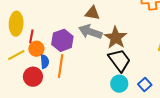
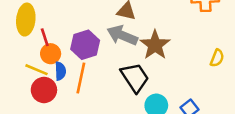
red line: (31, 36) -> (45, 37), turned -32
yellow line: (16, 55) -> (36, 70), moved, turned 48
black trapezoid: (119, 60) -> (135, 77), moved

